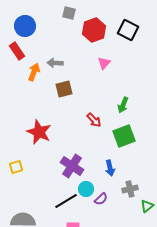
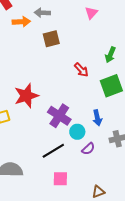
orange arrow: (34, 72) -> (21, 22), turned 66
red star: (39, 132) -> (26, 96), moved, turned 30
cyan circle: (86, 189) -> (77, 132), moved

